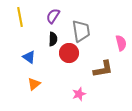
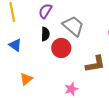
gray trapezoid: (81, 31) -> (73, 26), turned -40
blue triangle: (29, 57) -> (15, 45), moved

